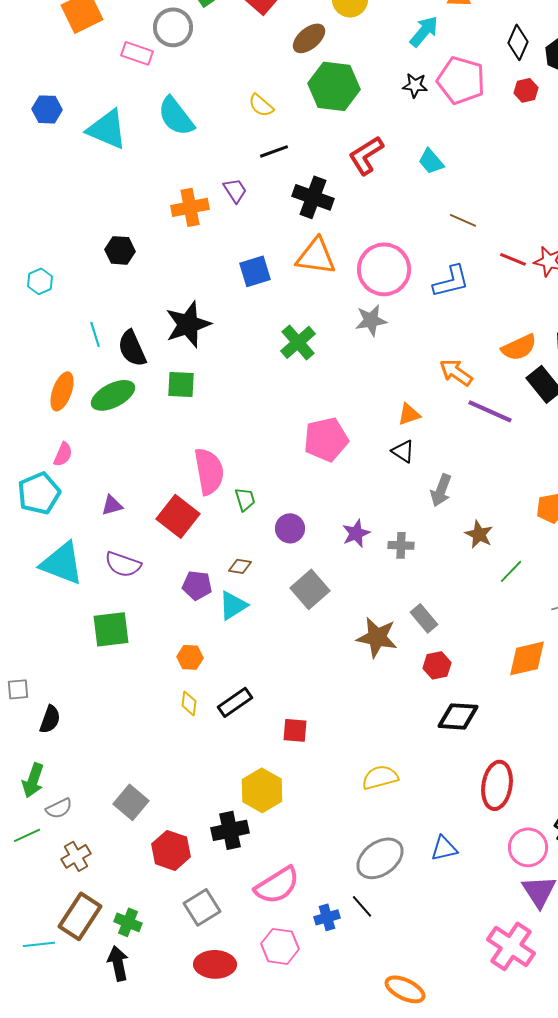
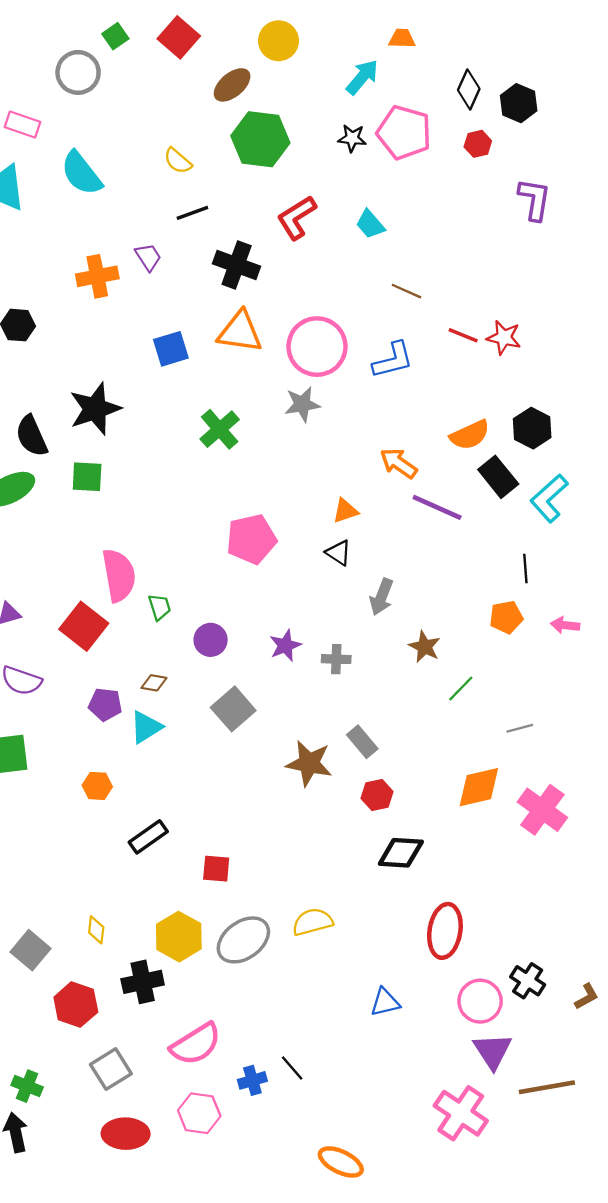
pink rectangle: (137, 53) -> (23, 125), moved
yellow diamond: (189, 703) -> (96, 930), moved
gray ellipse: (380, 858) -> (243, 940), moved

